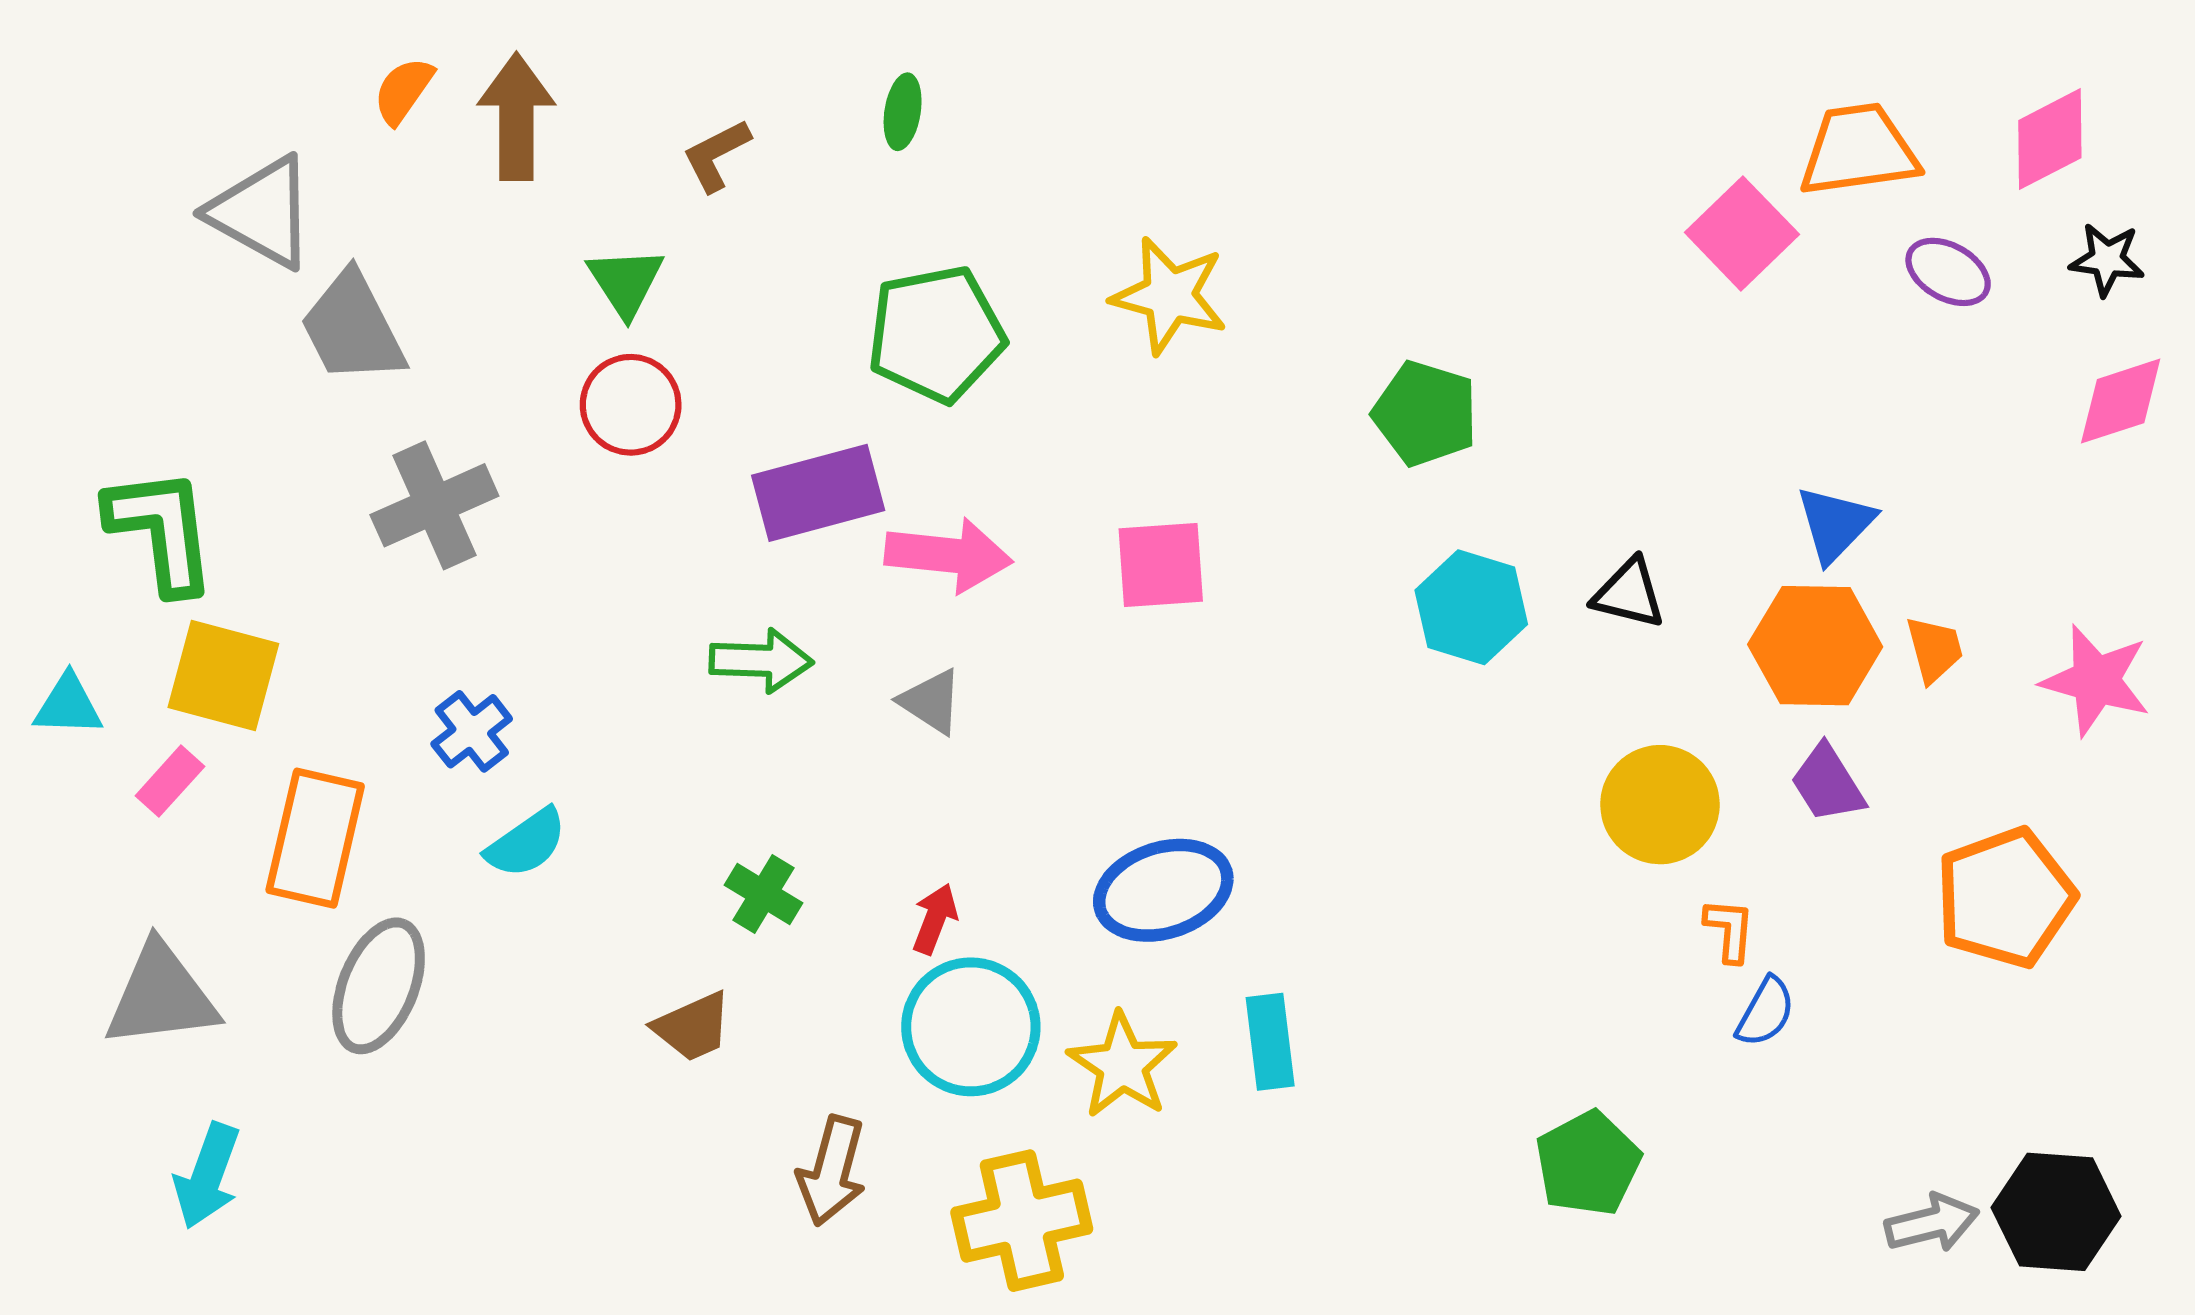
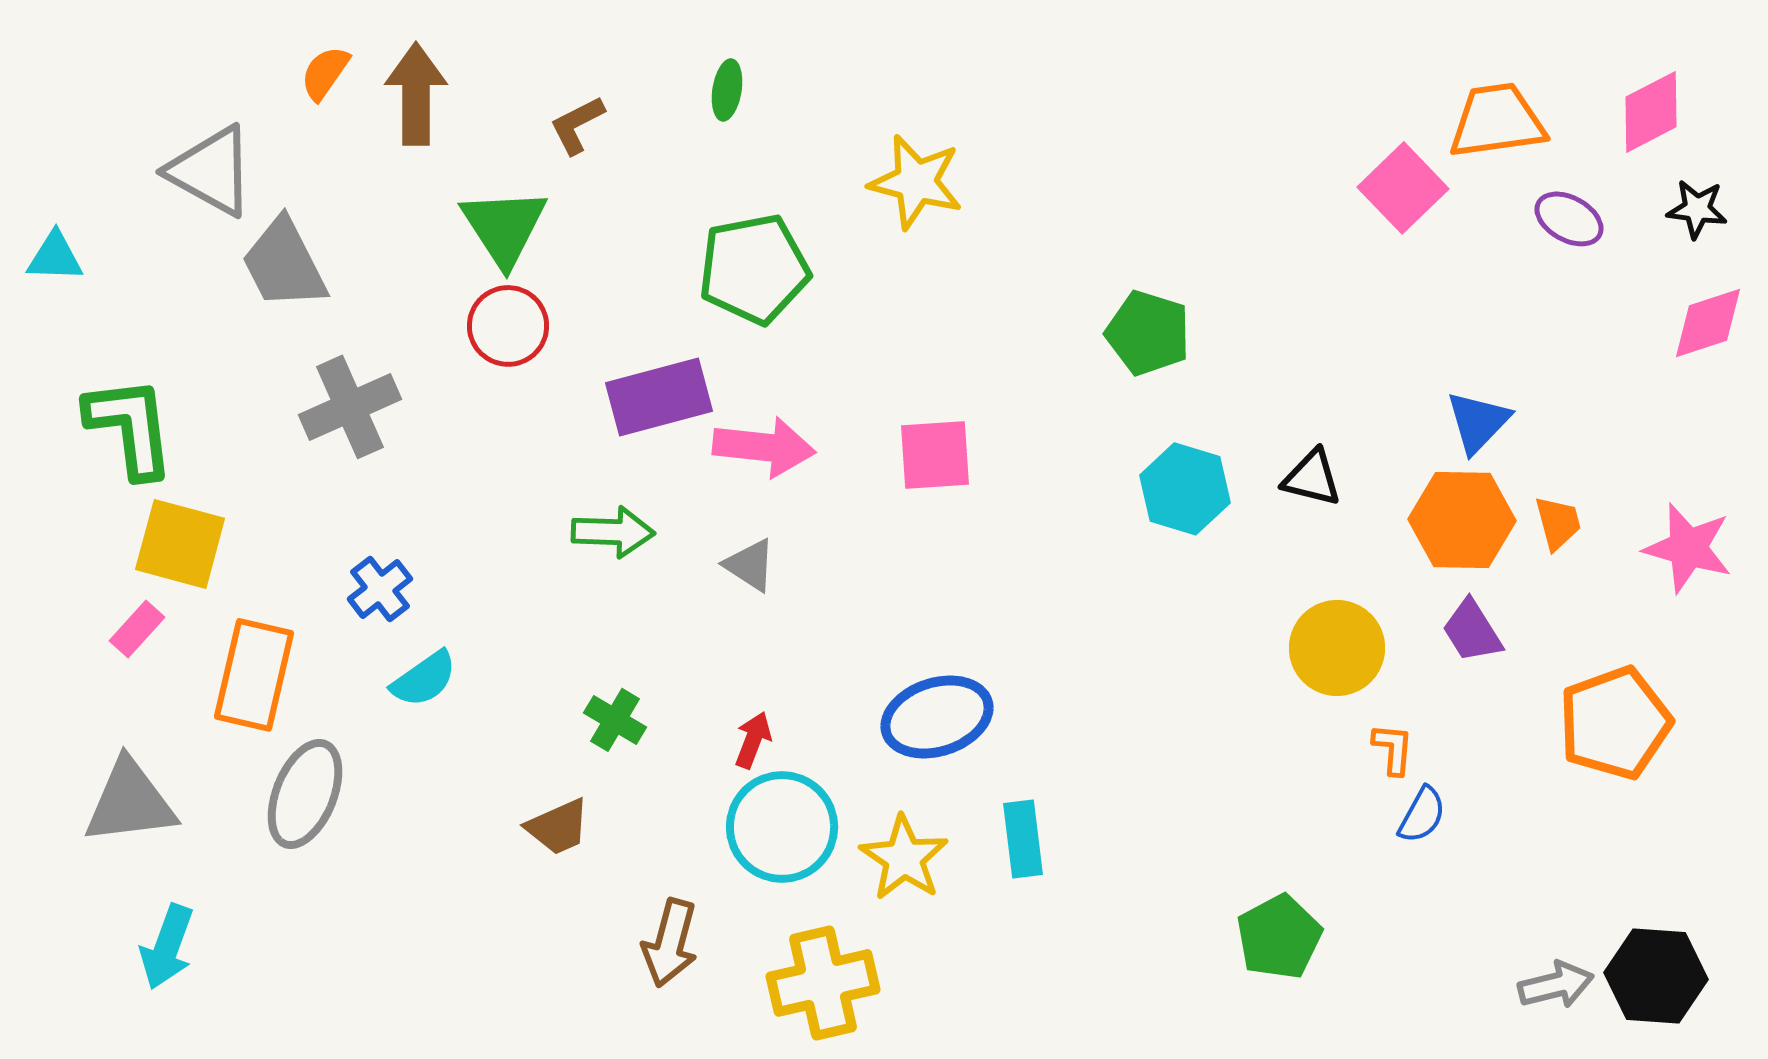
green triangle: (626, 282) -> (504, 227), size x1.4
yellow star: (1170, 296) -> (916, 182), moved
cyan triangle: (68, 705) -> (55, 257), moved

